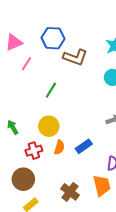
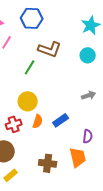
brown L-shape: (75, 57) -> (50, 49), moved
brown cross: (70, 192) -> (48, 163), turned -30

